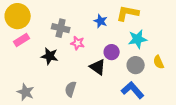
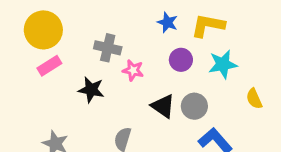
blue star: (101, 21) -> (167, 22), moved
purple circle: (112, 52) -> (181, 60), moved
gray circle: (136, 65) -> (194, 106), moved

